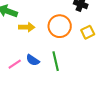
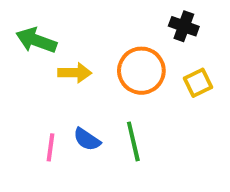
pink line: (15, 64) -> (51, 147), turned -48

